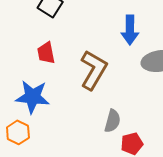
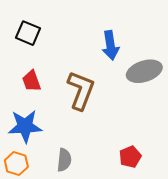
gray semicircle: (113, 121) -> (64, 160), moved

